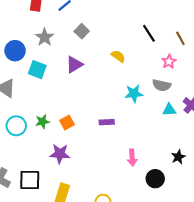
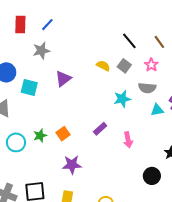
gray square: (82, 31) -> (124, 66), moved
gray star: (45, 37) -> (41, 51), moved, turned 30
purple rectangle: (107, 122) -> (100, 129), turned -32
purple star: (60, 154) -> (72, 165), moved
pink arrow: (132, 158) -> (128, 140), moved

